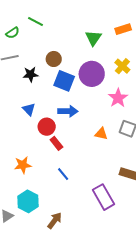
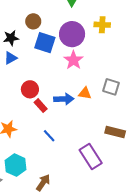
yellow cross: (122, 66) -> (102, 25), turned -35
pink star: (118, 98) -> (74, 60), moved
blue triangle: (29, 109) -> (11, 58), moved, turned 48
blue arrow: (68, 111) -> (64, 99), moved

